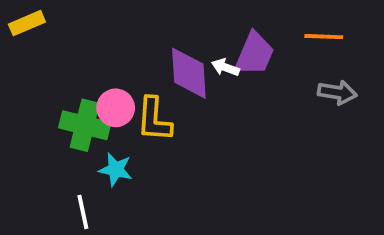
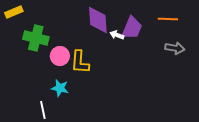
purple diamond: (189, 73) -> (98, 20), moved
green cross: (85, 125) -> (36, 38), moved

